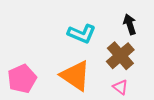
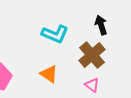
orange triangle: (75, 76) -> (49, 74), size x0.6

